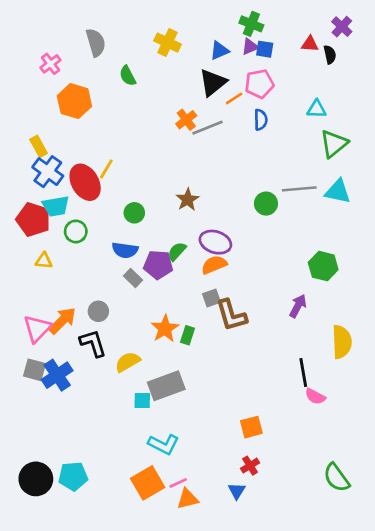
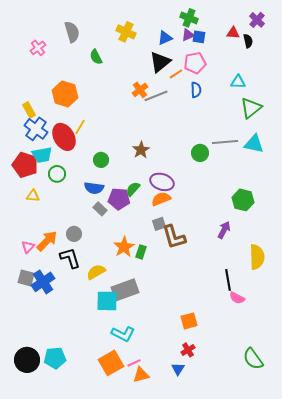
orange hexagon: (74, 101) -> (65, 94), moved
pink triangle: (37, 329) -> (28, 247), size x0.6
cyan square: (142, 400) -> (107, 301), size x1.6

